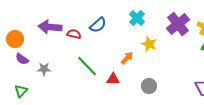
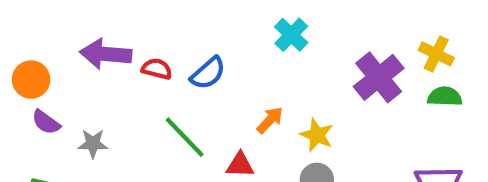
purple cross: (178, 24) -> (379, 77), moved
blue semicircle: (98, 25) -> (208, 73), moved
yellow star: (149, 44) -> (317, 135), moved

